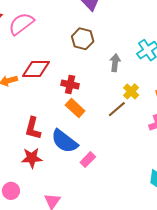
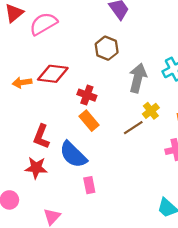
gray arrow: (115, 63) -> (138, 78), size x1.5
pink rectangle: (88, 160) -> (89, 185), moved, turned -63

